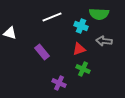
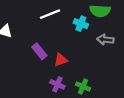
red triangle: (79, 49) -> (61, 60), moved
green cross: (83, 69) -> (83, 86), moved

